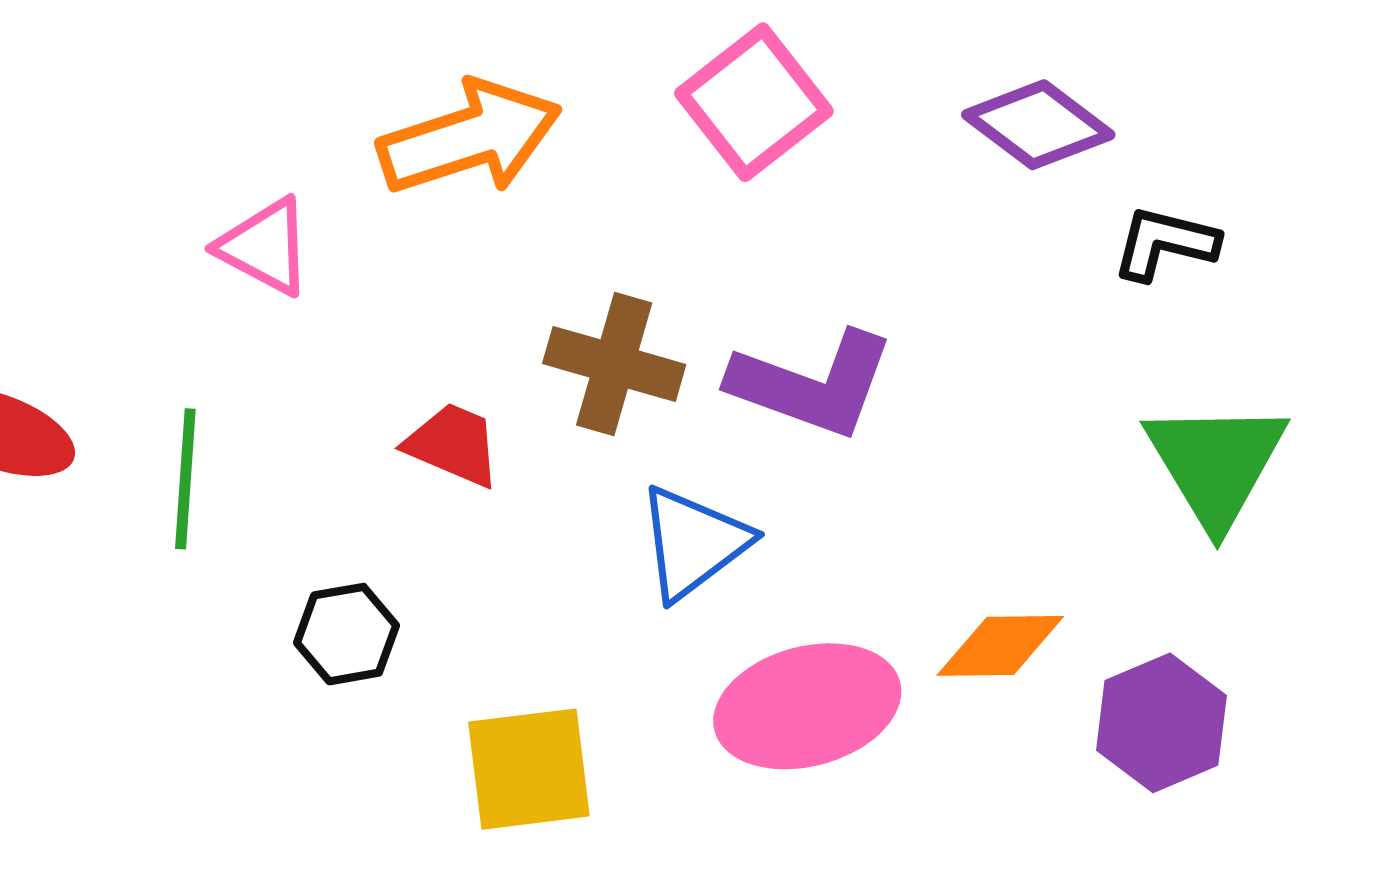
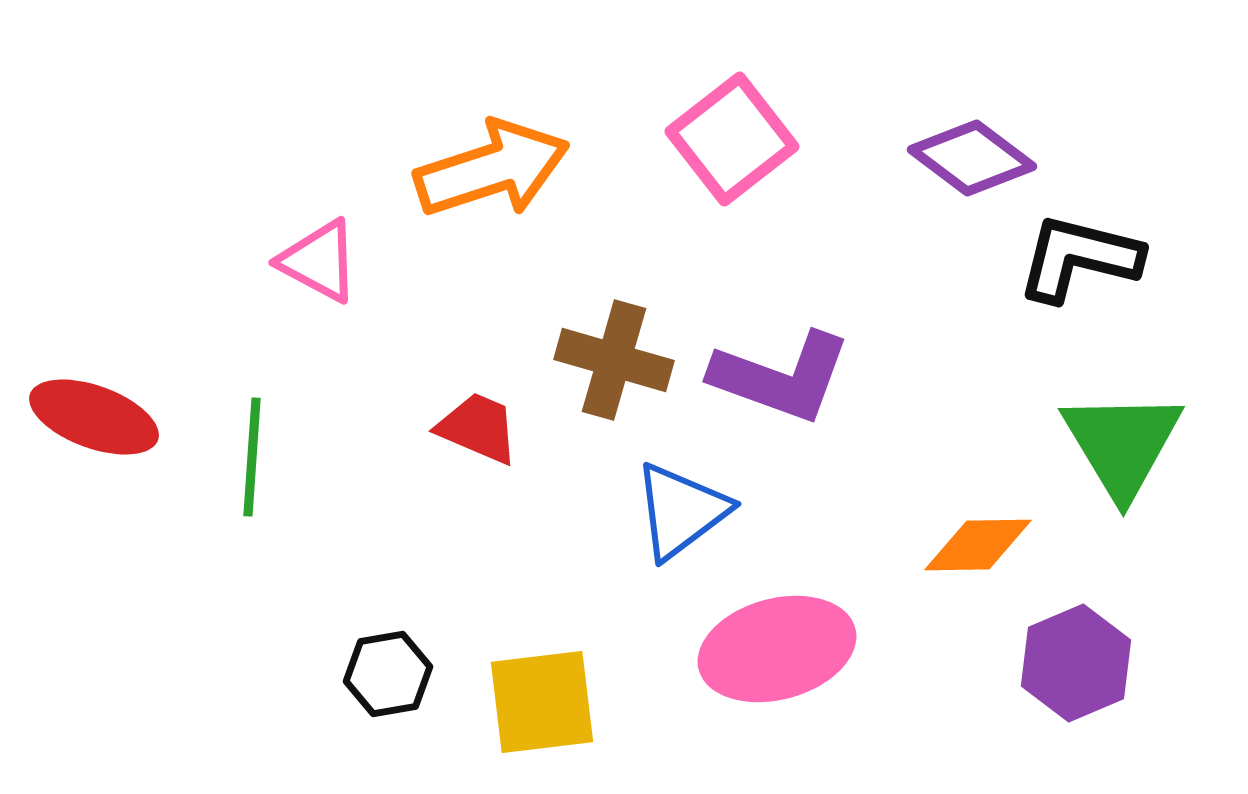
black L-shape: (1165, 243) -> (1079, 258), size x1.4
black hexagon: (346, 634) -> (388, 674), moved
orange diamond: (1000, 646) -> (978, 545), moved

